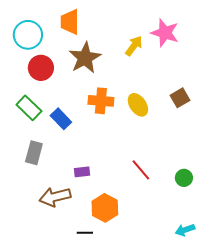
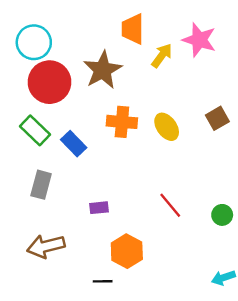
orange trapezoid: (70, 22) -> (133, 29), moved
red circle: (41, 68) -> (50, 82), size x1.4
brown arrow: (55, 197) -> (46, 246), moved

